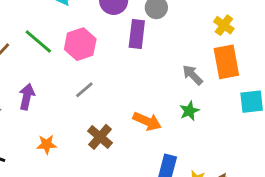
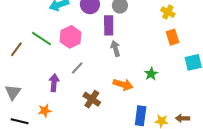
orange rectangle: (226, 62) -> (173, 37), size x0.7
gray arrow: (193, 75) -> (115, 48), moved, turned 35
purple arrow: (27, 97) -> (54, 83), moved
orange star: (47, 144) -> (45, 111), moved

